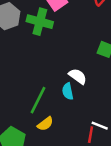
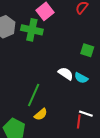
cyan semicircle: (68, 91) -> (81, 78), moved, turned -48

